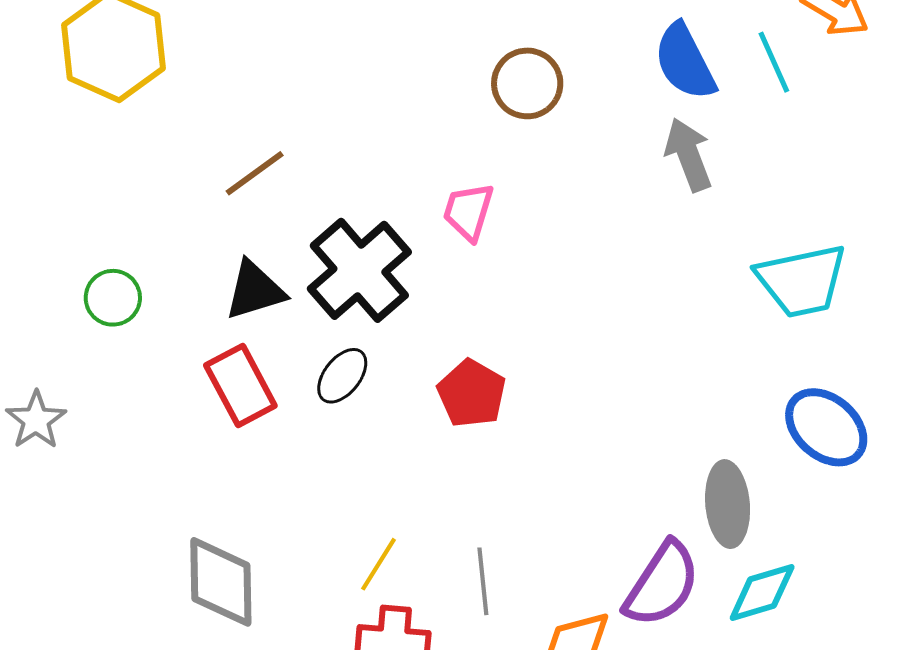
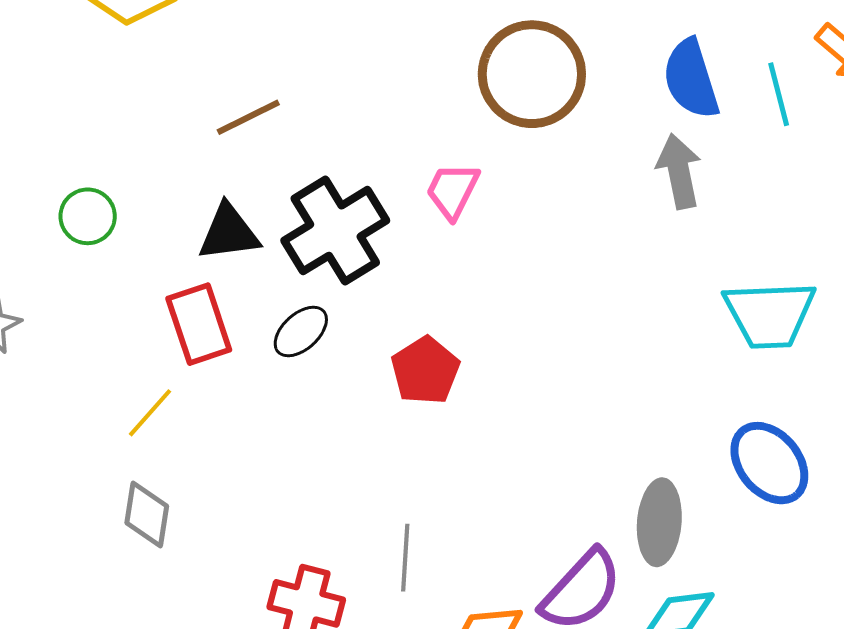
brown circle: (527, 83) -> (532, 74), size x1.5
yellow line: (379, 564) -> (150, 413), moved
gray diamond: (221, 582) -> (147, 515), size x0.7

